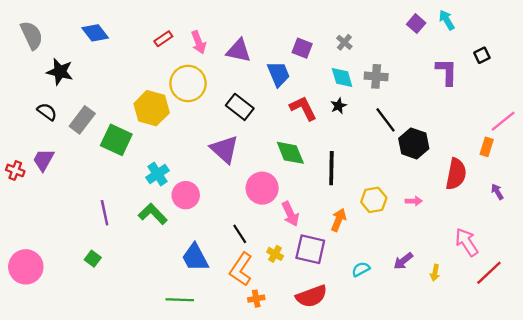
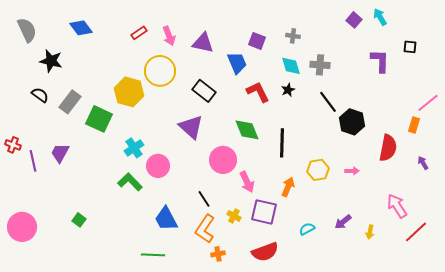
gray cross: (344, 42) -> (293, 36), turned -32
black square: (482, 55) -> (410, 47), turned 32
purple trapezoid: (43, 160) -> (60, 153), moved
purple line: (105, 213) -> (33, 161), moved

